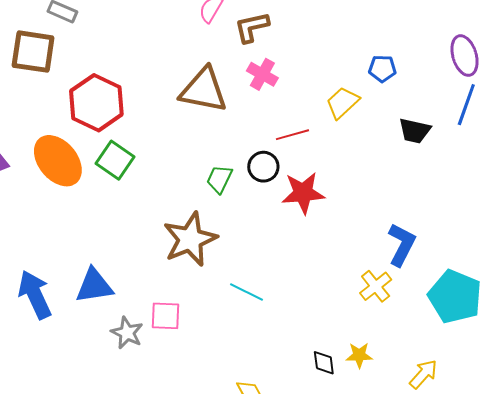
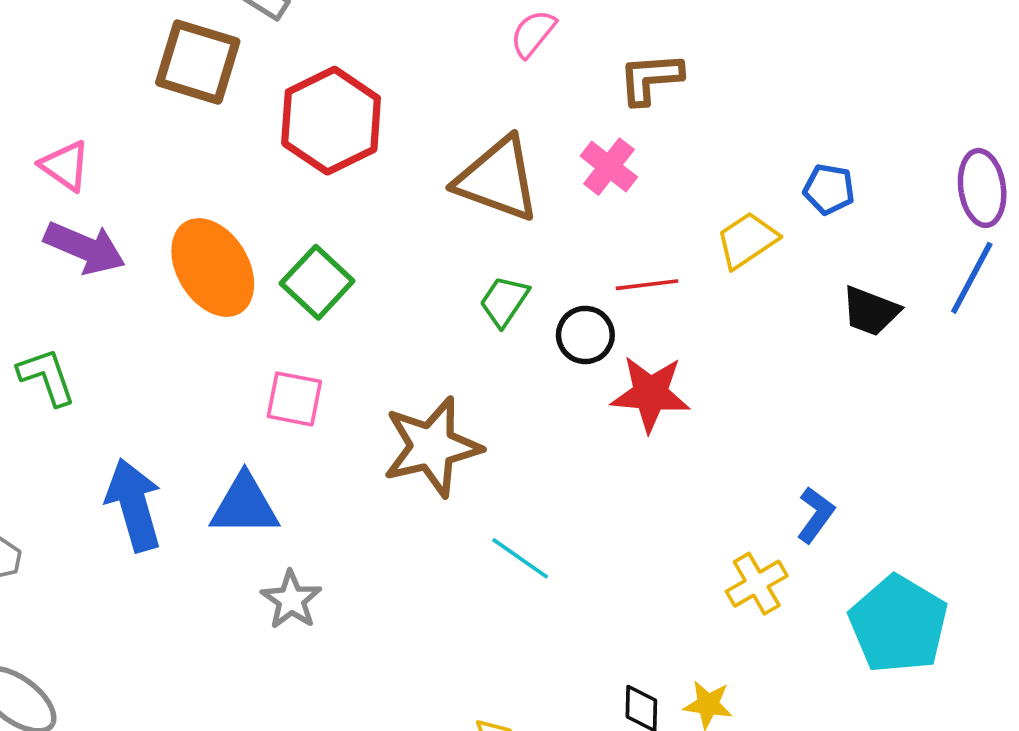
brown L-shape: (252, 27) -> (650, 78), moved
red hexagon: (96, 103) -> (331, 121), moved
green trapezoid: (219, 179) -> (504, 301), moved
blue L-shape: (402, 245) -> (816, 515), size x0.7
pink square: (165, 316) -> (294, 399), moved

